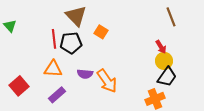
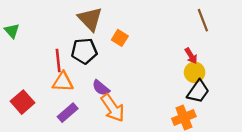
red line: (54, 39) -> (58, 61), moved
purple semicircle: (85, 74) -> (101, 88), turned 35
orange arrow: (107, 81) -> (113, 108), moved

